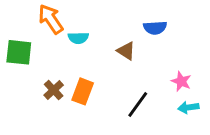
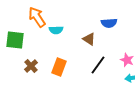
brown cross: (54, 90) -> (31, 66), moved
black line: (138, 105) -> (98, 65), moved

